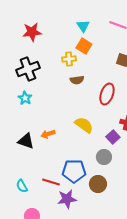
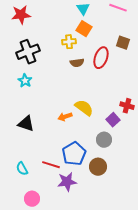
red star: (32, 32) -> (21, 15), moved
red ellipse: (107, 94) -> (101, 58), moved
orange arrow: (48, 134) -> (65, 117), moved
blue pentagon: (74, 171) -> (74, 154), turned -30

